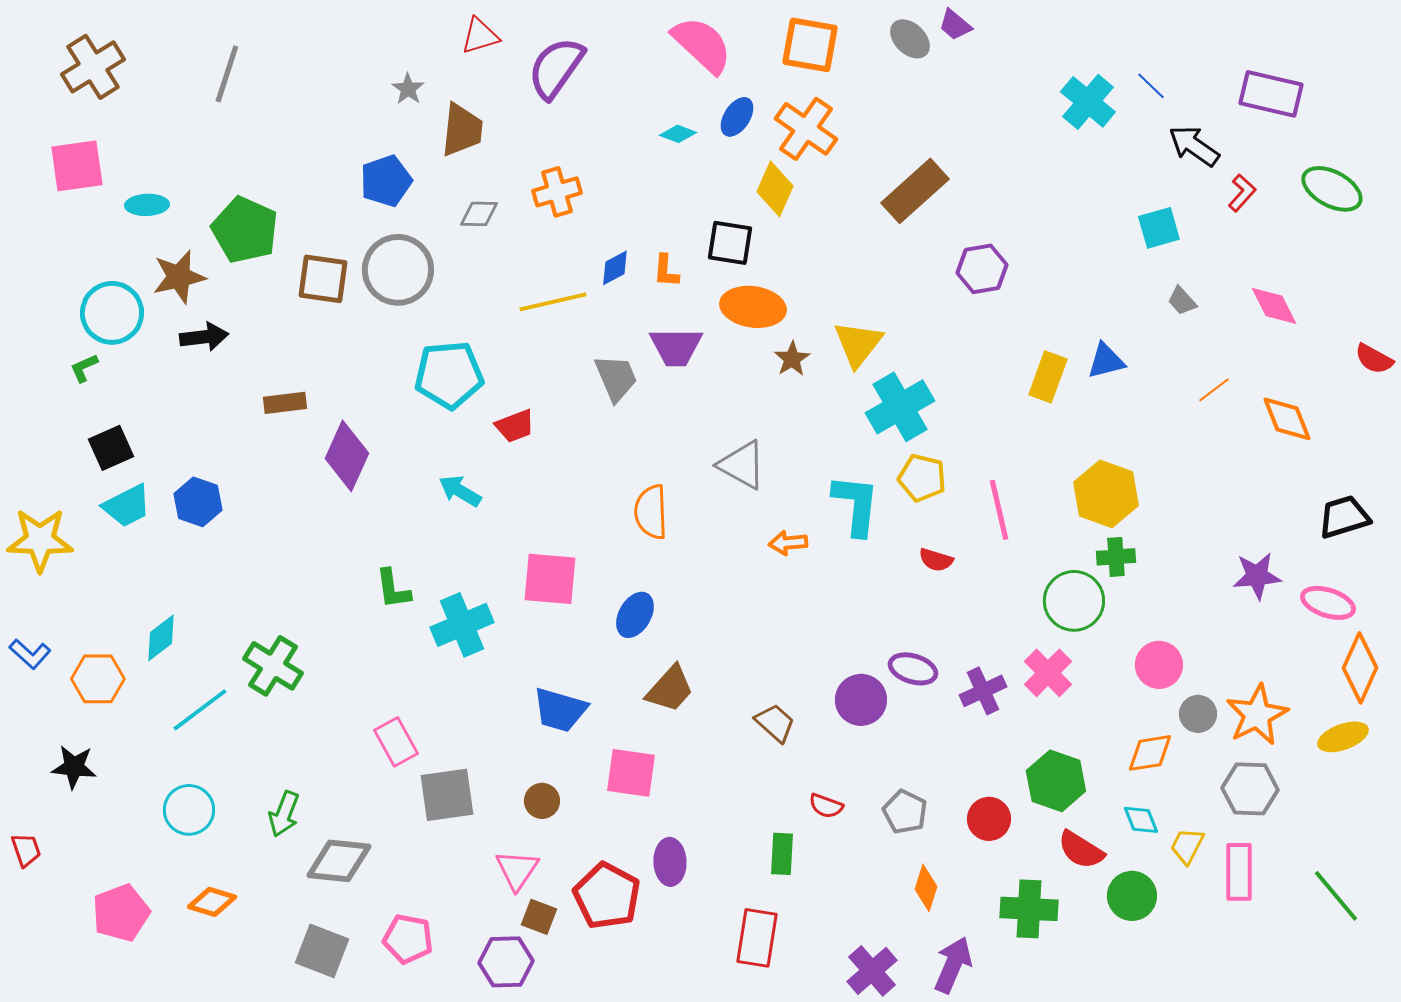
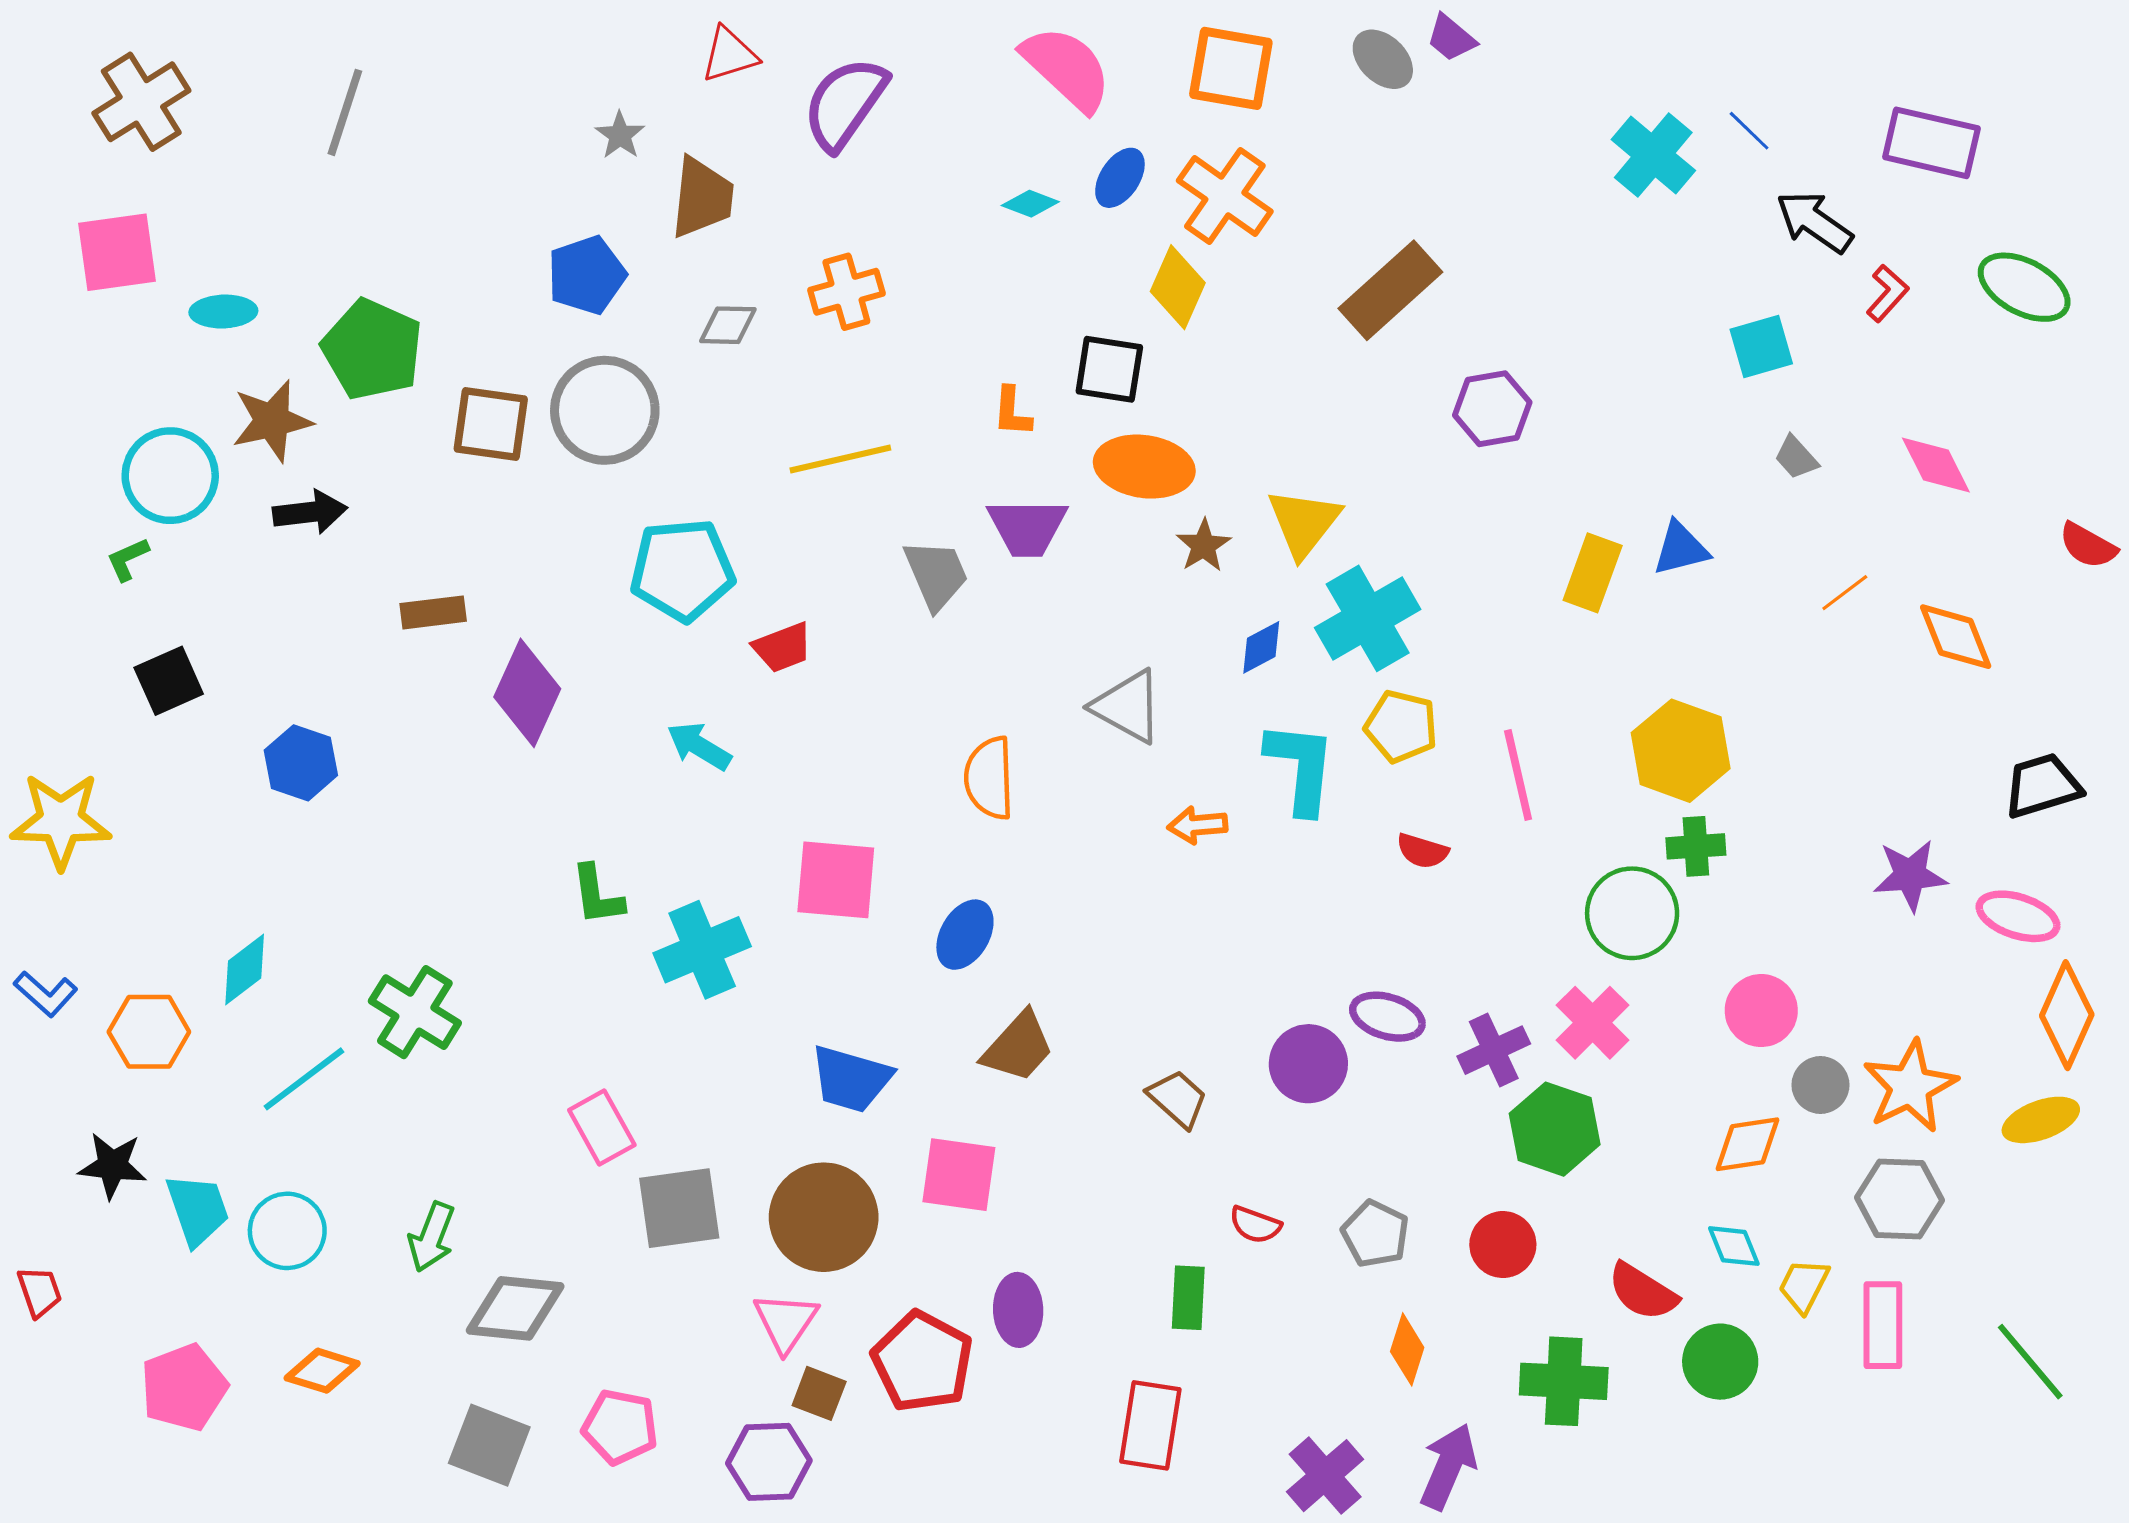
blue diamond: (615, 268) -> (1261, 647), moved
cyan trapezoid: (127, 506) -> (198, 1210), moved, turned -82
green hexagon: (1056, 781) -> (1555, 1129), moved
brown circle: (542, 801) -> (824, 1217), size x2.0

